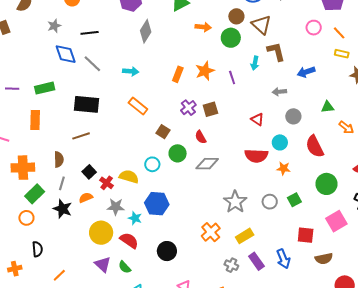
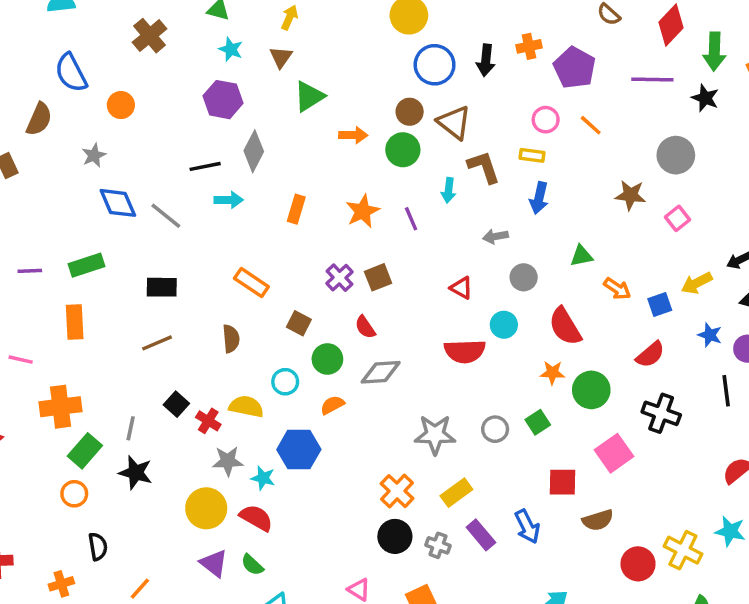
black line: (90, 33) -> (205, 166), moved
yellow rectangle: (342, 54) -> (532, 155), moved
cyan arrow: (131, 71) -> (229, 200), moved
blue arrow: (306, 72) -> (539, 198), turned -54
orange rectangle: (178, 74) -> (296, 209), moved
black rectangle: (86, 104) -> (162, 287), size x0.7
brown semicircle: (59, 159) -> (231, 339), moved
orange star: (283, 168) -> (552, 373), moved
orange semicircle: (86, 198) -> (332, 405), moved
gray star: (235, 202) -> (435, 435), turned -30
black circle: (167, 251) -> (395, 536), moved

